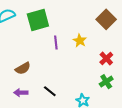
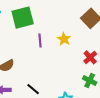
green cross: (106, 82) -> (90, 80), turned -32

